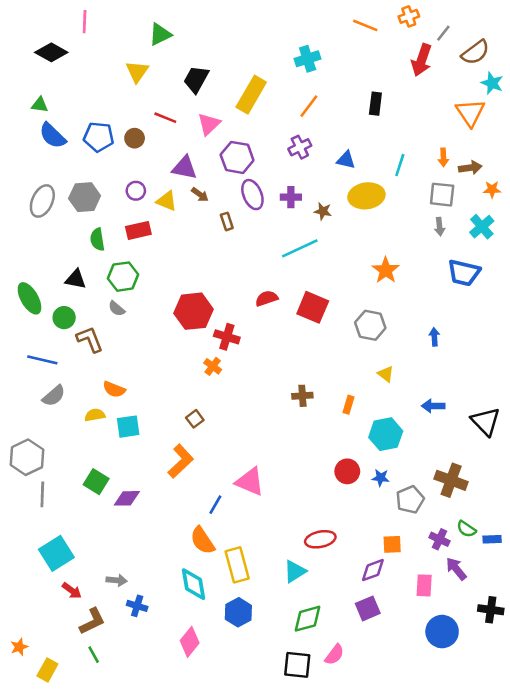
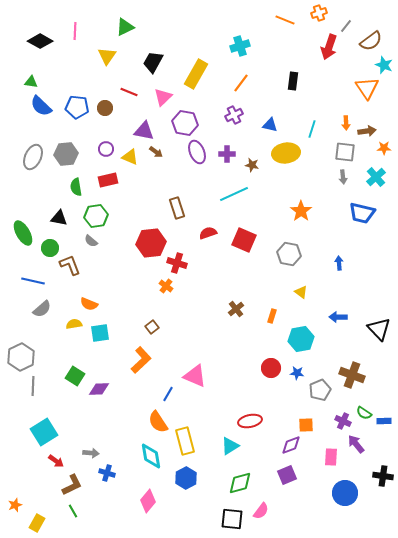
pink line: (85, 22) -> (75, 31), moved
brown rectangle: (227, 221) -> (177, 208), moved, size x1.5
brown cross: (302, 396) -> (236, 309), turned -35

